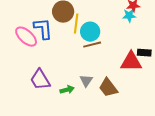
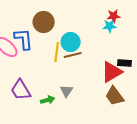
yellow line: (76, 24) -> (57, 52), moved
red triangle: (131, 62) -> (112, 72), turned -30
brown trapezoid: (108, 88) -> (115, 96), moved

